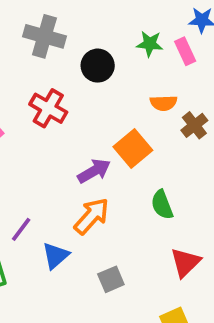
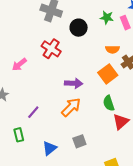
orange square: (133, 148) -> (108, 74), moved
purple arrow: (94, 171) -> (74, 83), turned 30
blue triangle: (56, 256) -> (50, 148), moved
red triangle: (185, 262) -> (121, 122), moved

